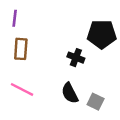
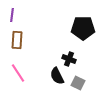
black cross: (76, 58) -> (69, 59), moved
pink line: (22, 89) -> (18, 73), turned 30

